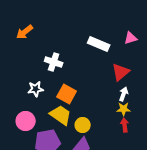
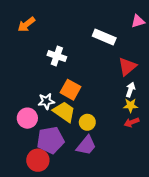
pink triangle: (131, 38) -> (138, 21), moved
white star: (36, 89) -> (46, 101), moved
red arrow: (125, 125) -> (132, 122), turned -104

